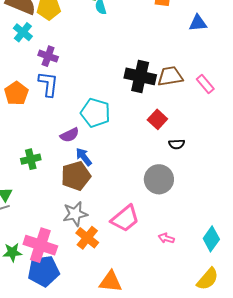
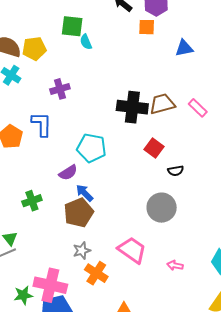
purple cross: (48, 56) -> (60, 89), moved, turned -30
gray star: (75, 214) -> (82, 251), size x0.7
pink trapezoid: (125, 219) -> (132, 250), turned -100

